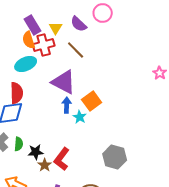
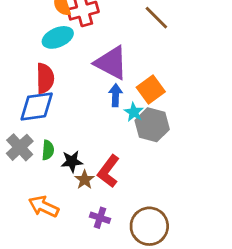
brown line: (76, 50) -> (156, 18), moved
gray hexagon: (115, 157) -> (152, 125), moved

